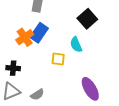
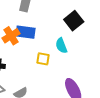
blue rectangle: (39, 33) -> (25, 32), turned 60

